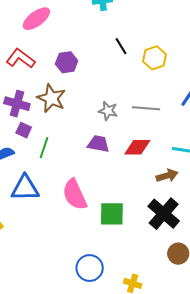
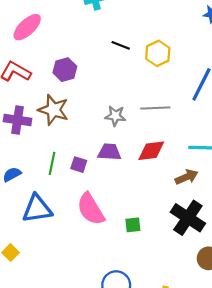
black line: (121, 46) -> (121, 45), turned -30
purple square: (24, 130) -> (79, 165), moved
green square: (112, 214) -> (133, 225), size x0.6

